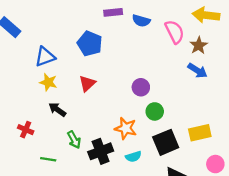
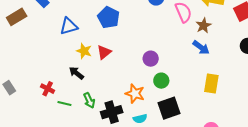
yellow star: (48, 82) -> (84, 51), moved
yellow rectangle: (200, 133) -> (211, 84), moved, turned -72
green line: (48, 159) -> (64, 104), moved

